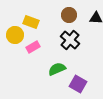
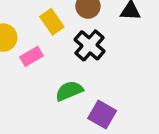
yellow rectangle: (31, 22) -> (52, 22), moved, turned 35

